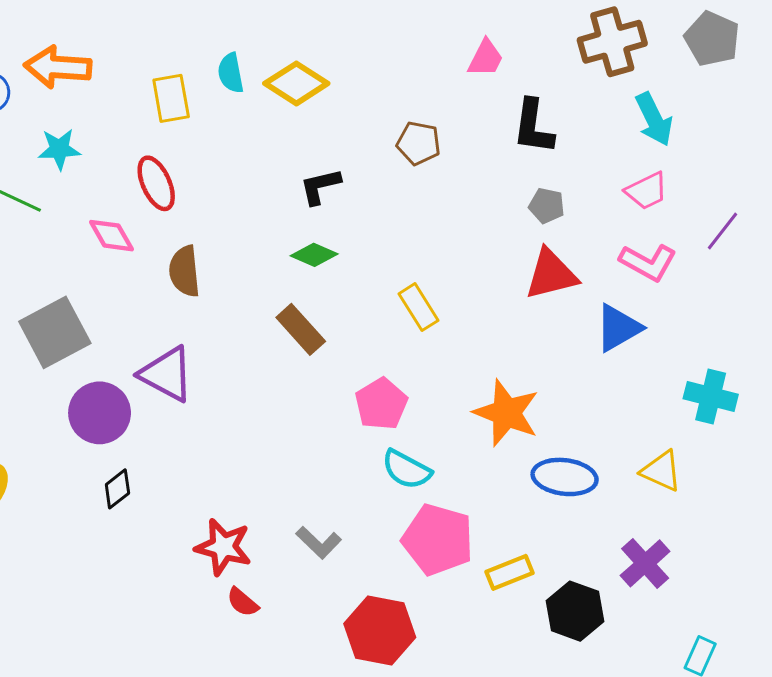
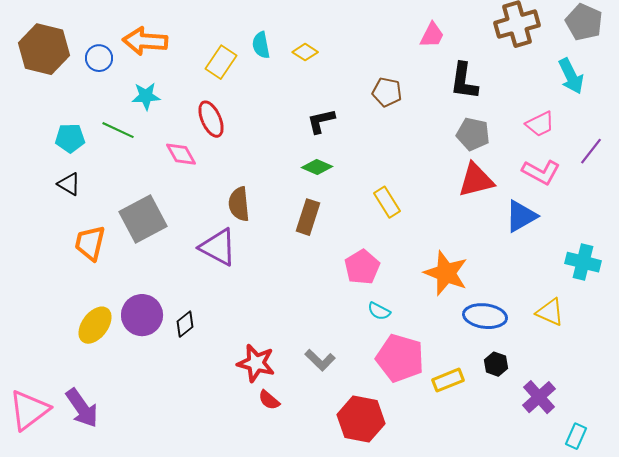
yellow diamond: (296, 83) -> (305, 52), size x0.6
yellow rectangle: (171, 98) -> (221, 62), turned 44
cyan arrow: (654, 119) -> (571, 76), moved
gray pentagon: (547, 206) -> (473, 134), size x1.4
brown semicircle: (184, 271) -> (239, 204), moved
brown rectangle: (301, 329) -> (308, 217), turned 60
purple circle: (100, 413) -> (142, 315), moved
cyan semicircle: (407, 470) -> (379, 311), size x0.7
purple cross: (645, 563) -> (539, 397), moved
black hexagon: (575, 611) -> (496, 364), moved, size x0.6

